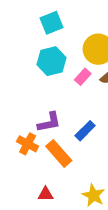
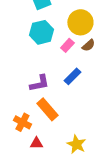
blue rectangle: (85, 131) -> (72, 76), moved
orange cross: (28, 144) -> (22, 122), moved

